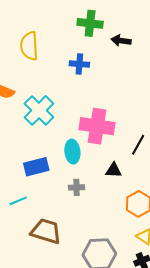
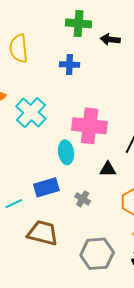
blue rectangle: (36, 167) -> (46, 187), moved
gray cross: (76, 187) -> (83, 199), moved, turned 35

